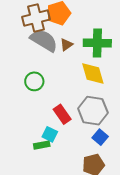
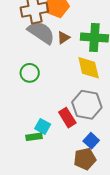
red rectangle: (62, 114) -> (67, 118), moved
blue square: (100, 137) -> (91, 141), moved

